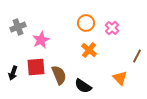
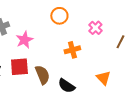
orange circle: (86, 23) -> (59, 16), moved
orange cross: (89, 50) -> (72, 50), turned 35
brown line: (137, 56) -> (120, 42), moved

